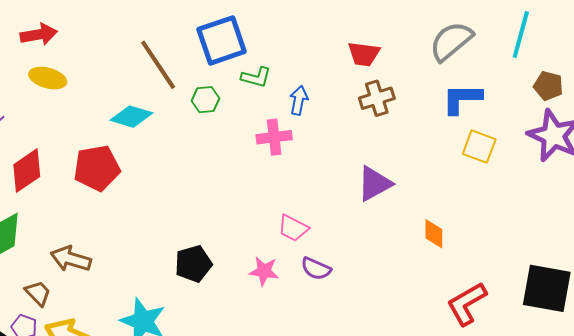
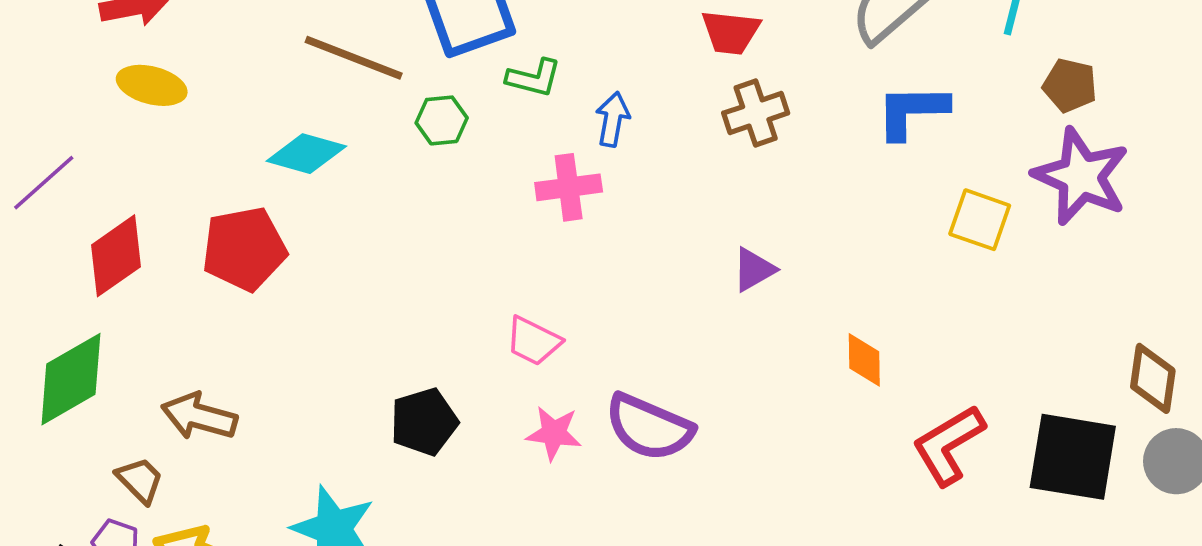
brown line: (158, 65) -> (354, 58), turned -34
yellow square: (479, 147) -> (980, 220), moved
purple triangle: (374, 184) -> (754, 270), size x0.7
pink trapezoid: (293, 228) -> (533, 341), moved
purple semicircle: (316, 269) -> (649, 427), size x1.6
red L-shape: (467, 304) -> (949, 445), moved

